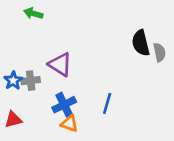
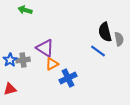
blue line: (107, 103) -> (98, 51), moved, turned -70
blue cross: (64, 105) -> (68, 78), moved
orange triangle: (70, 124) -> (52, 64), moved, turned -48

